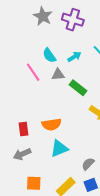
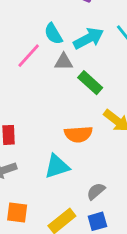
cyan arrow: (74, 57) -> (88, 38), size x1.5
pink line: (33, 72) -> (29, 56), turned 72
orange semicircle: (51, 124) -> (78, 134), moved

